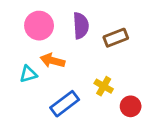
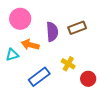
purple semicircle: (81, 26) -> (52, 32), moved

